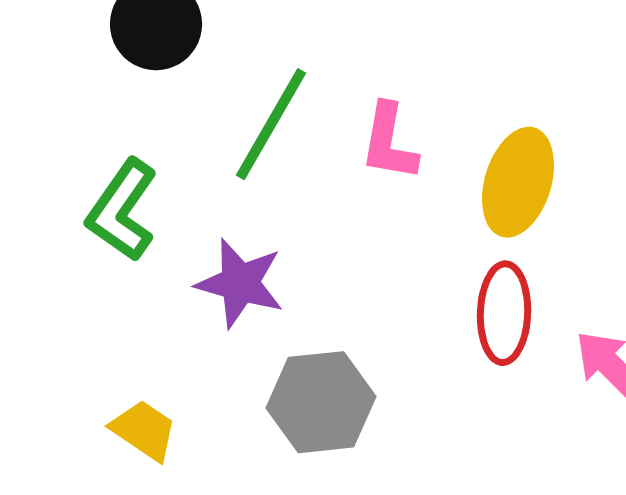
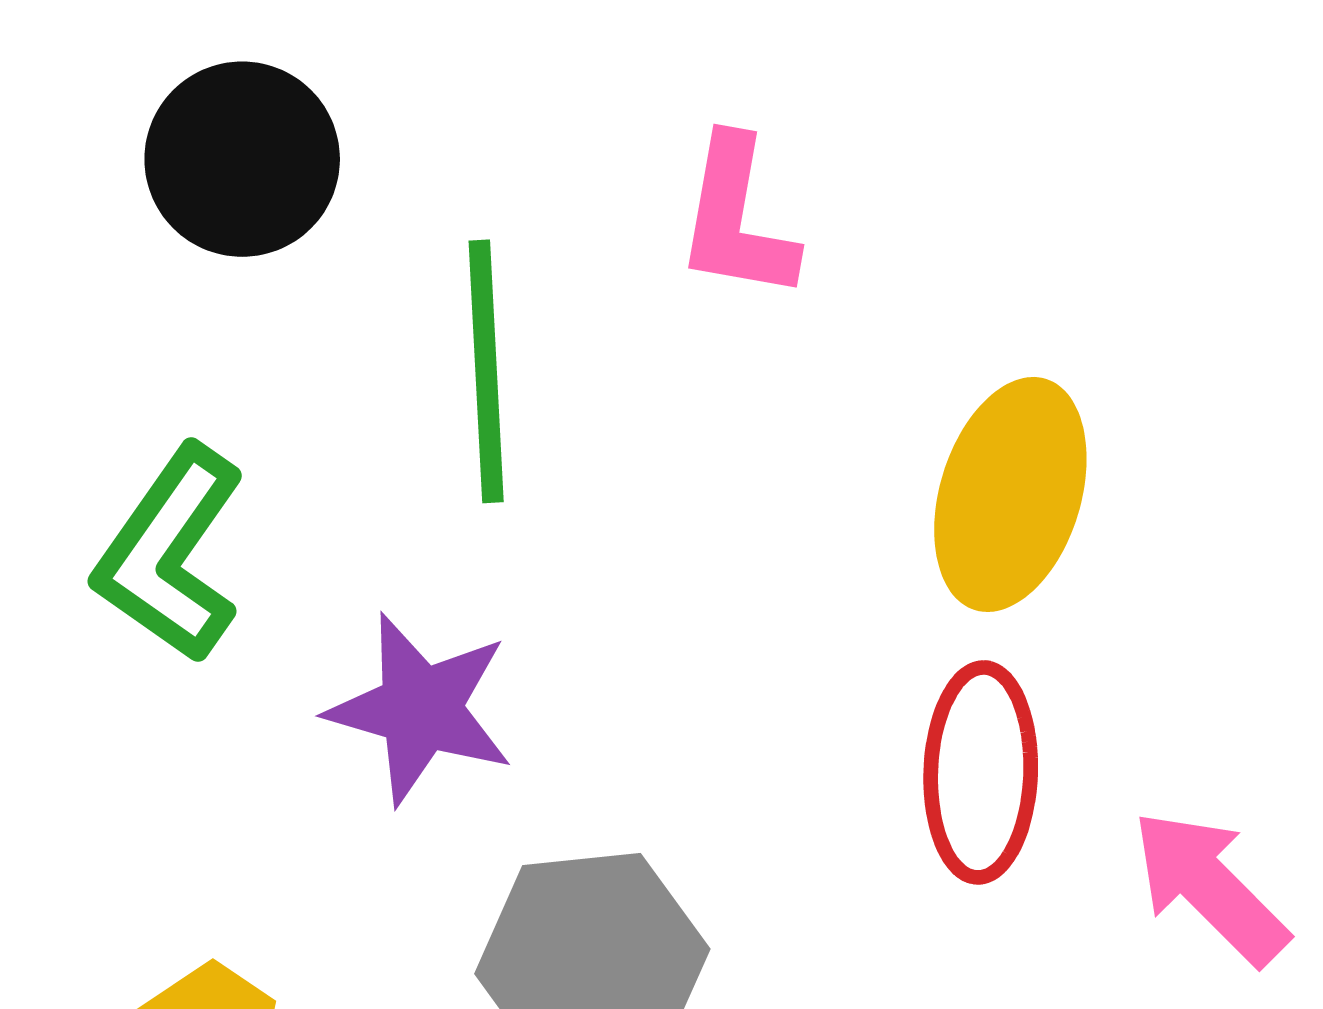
green line: (271, 124) -> (486, 371), turned -33
pink L-shape: (389, 142) -> (737, 219), moved

